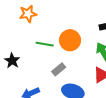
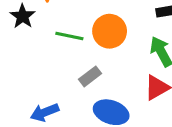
black star: (12, 61) -> (23, 16), moved

